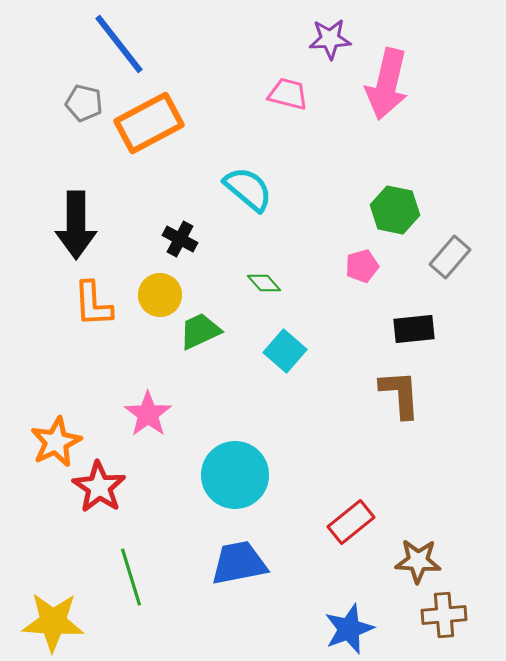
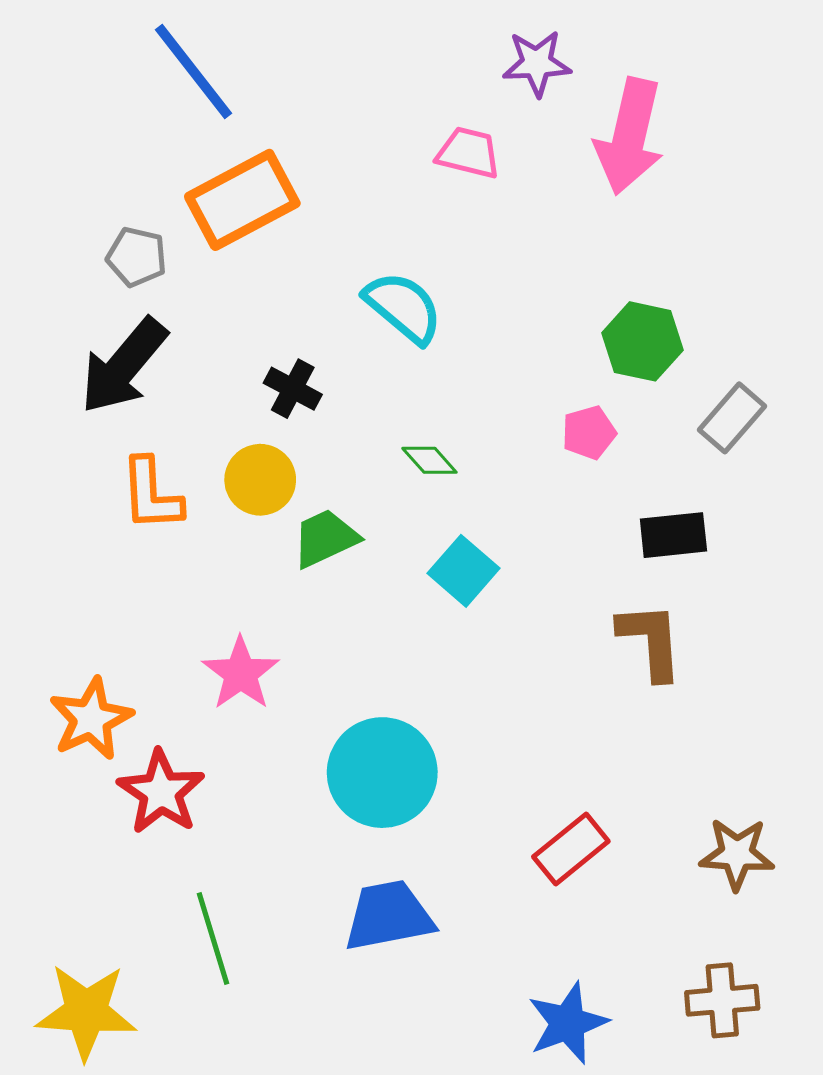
gray pentagon: (84, 103) -> (137, 257), moved
black arrow: (76, 225) -> (124, 366), turned 40
brown star: (418, 561) -> (737, 854), moved

